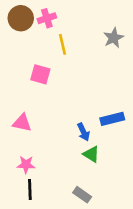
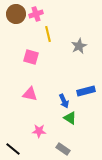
gray star: (114, 38) -> (79, 46), moved
pink triangle: (22, 123) -> (30, 94), moved
pink star: (26, 165) -> (39, 131), moved
black line: (30, 189) -> (13, 149), moved, turned -49

